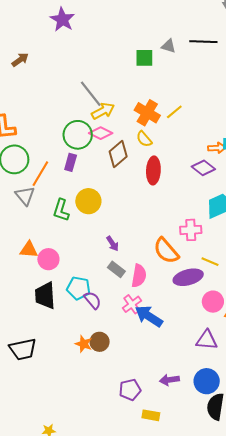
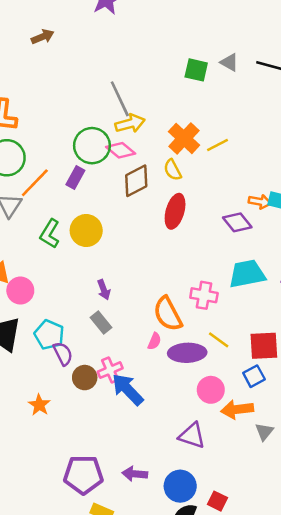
pink semicircle: (139, 276) -> (154, 341), moved, size x0.6
brown circle: (100, 342) -> (85, 378), moved
purple pentagon: (130, 390) -> (83, 475), size x1.4

